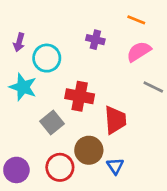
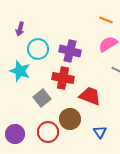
purple cross: (95, 40) -> (70, 51), moved, size x1.5
purple arrow: (19, 42) -> (20, 29), moved
red trapezoid: (115, 120) -> (90, 96), turned -65
blue triangle: (115, 166) -> (100, 132), moved

